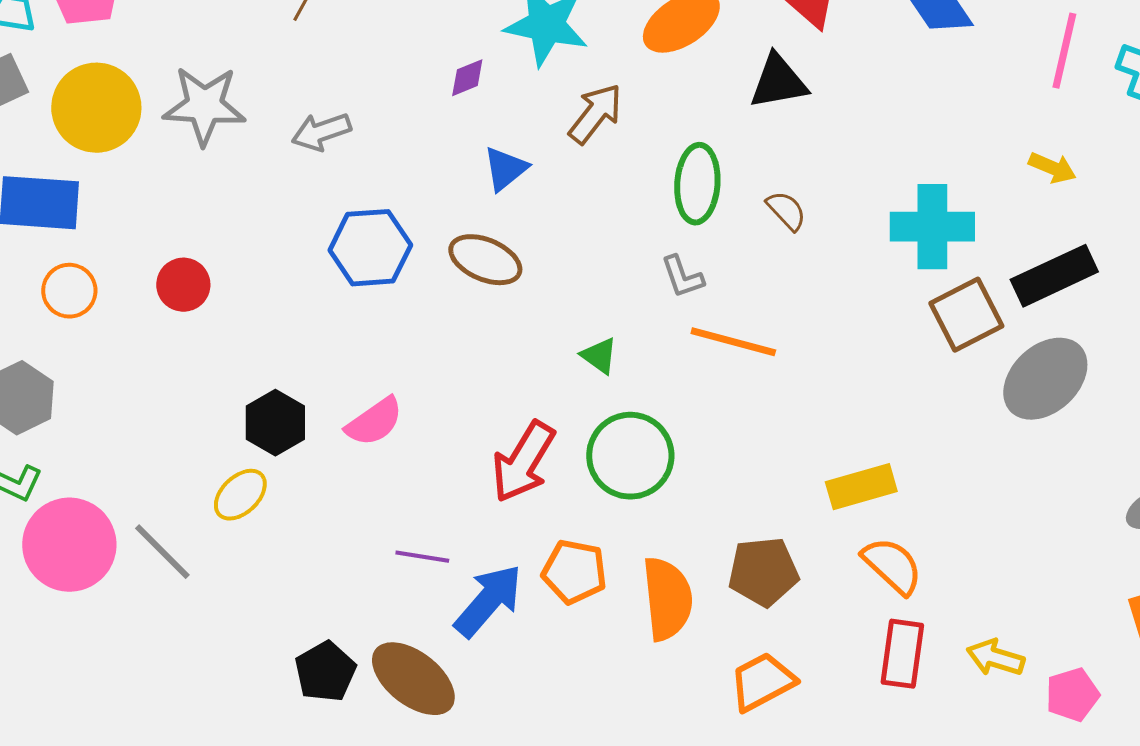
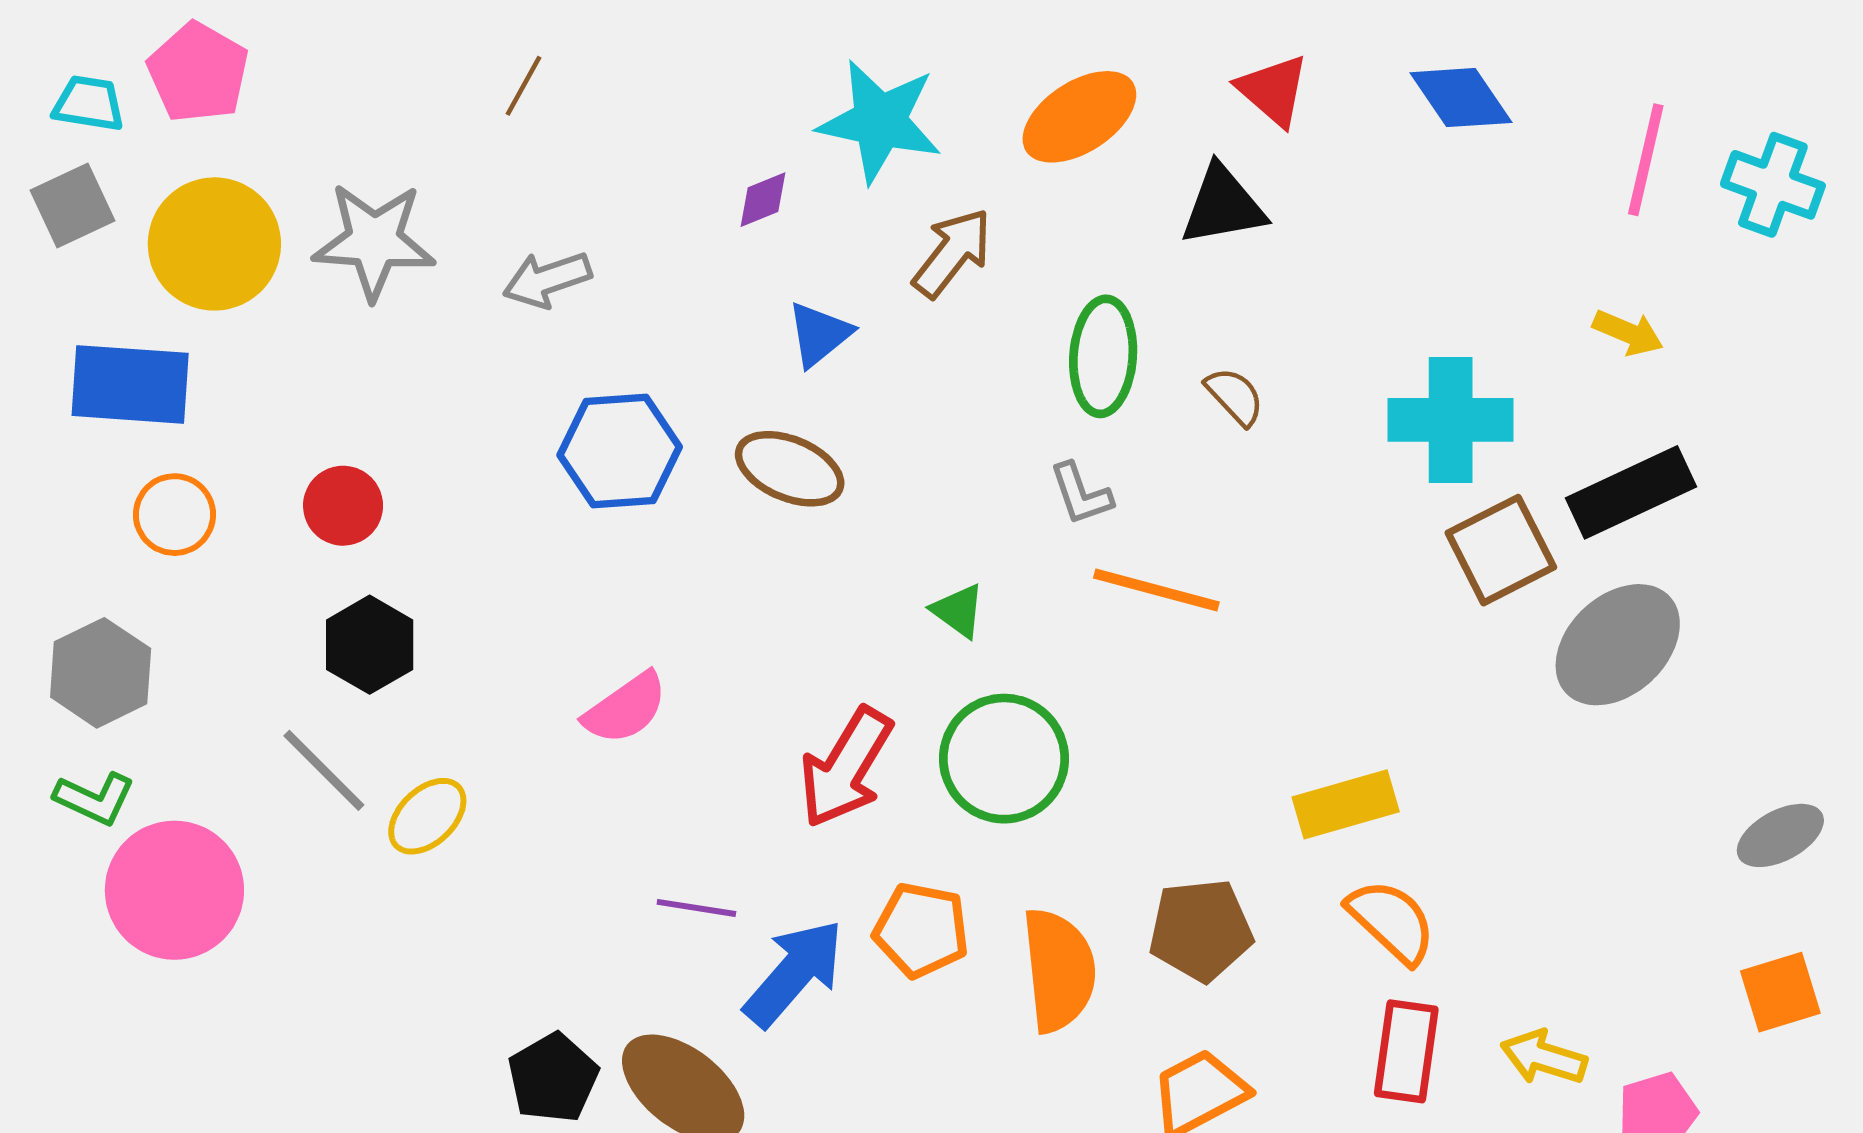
black hexagon: (275, 423) -> (370, 645), moved
gray line: (162, 552) -> (324, 770), moved

